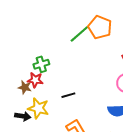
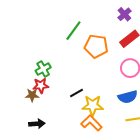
orange pentagon: (100, 27) -> (96, 46), moved
yellow star: (38, 108) -> (93, 106), moved

